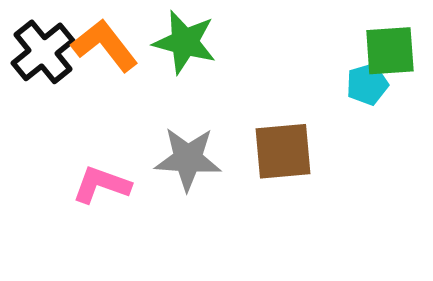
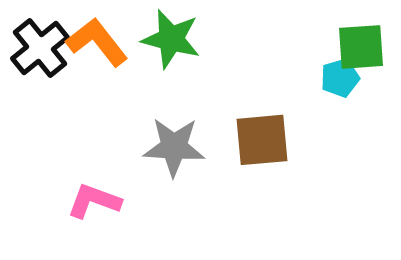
pink L-shape: (101, 185) -> (94, 201), moved

